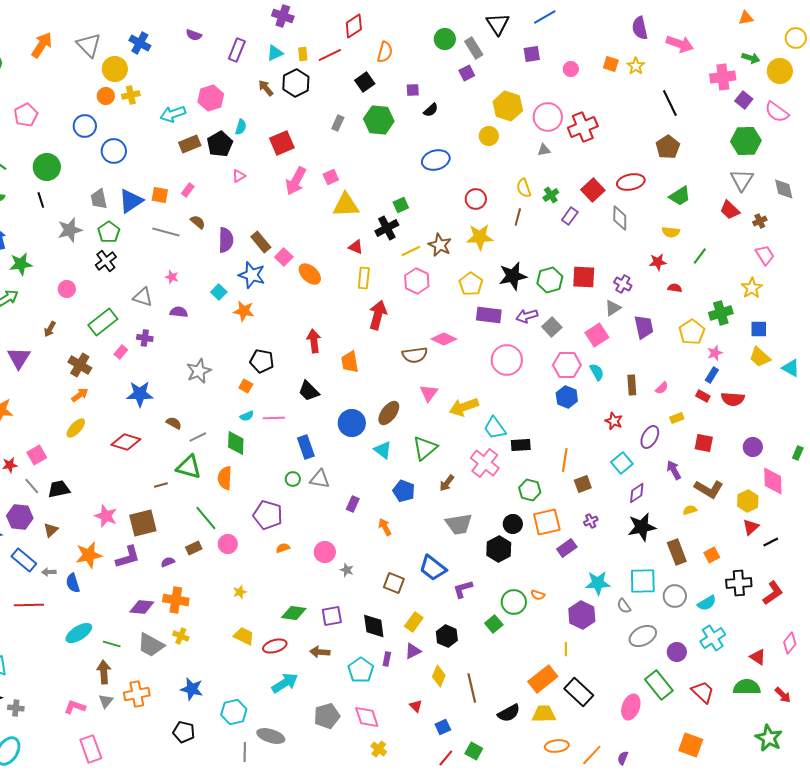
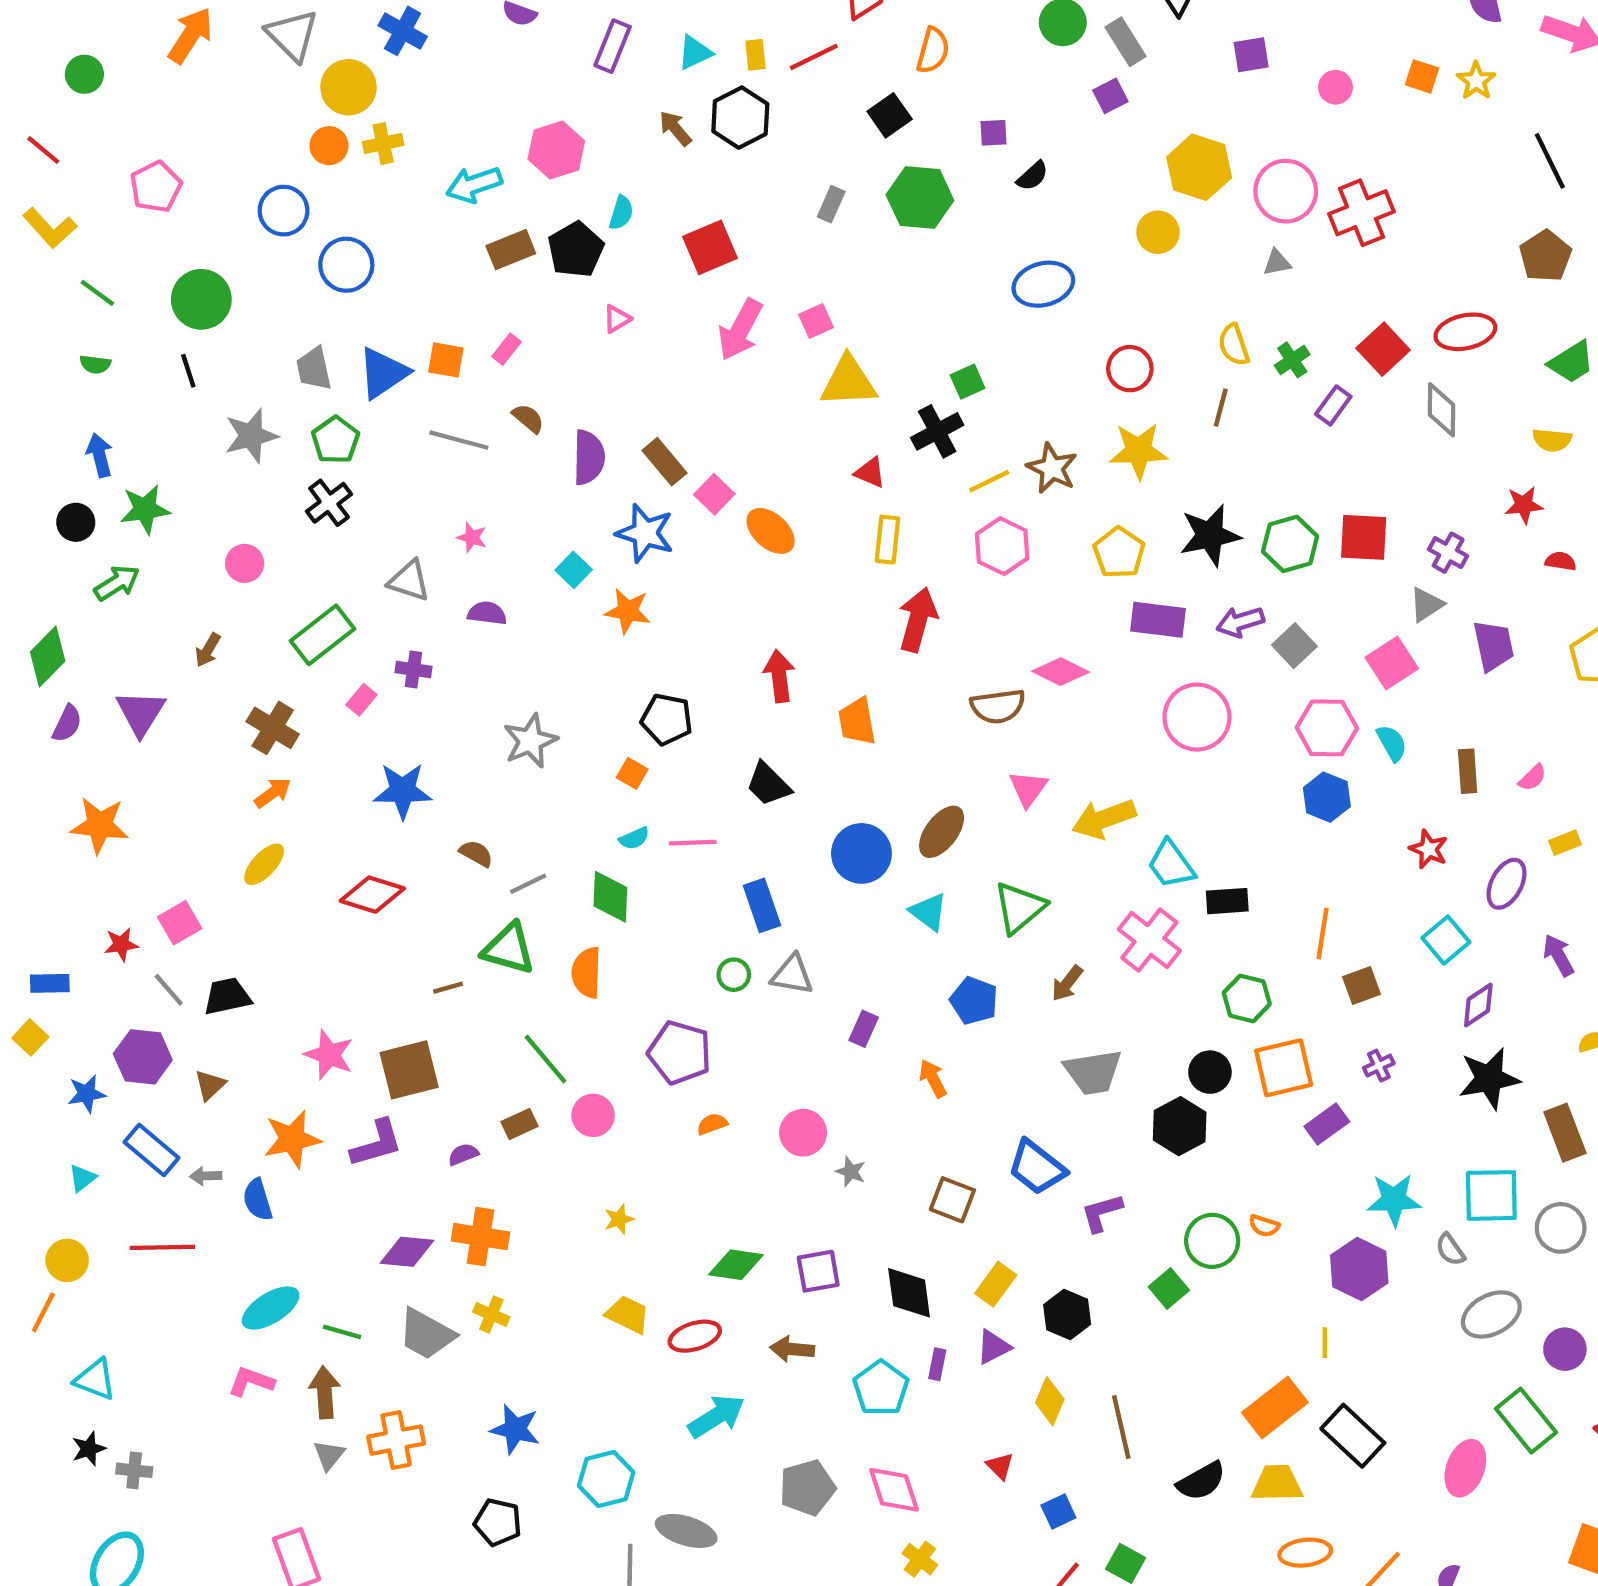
pink L-shape: (75, 707) -> (251, 1382), moved

